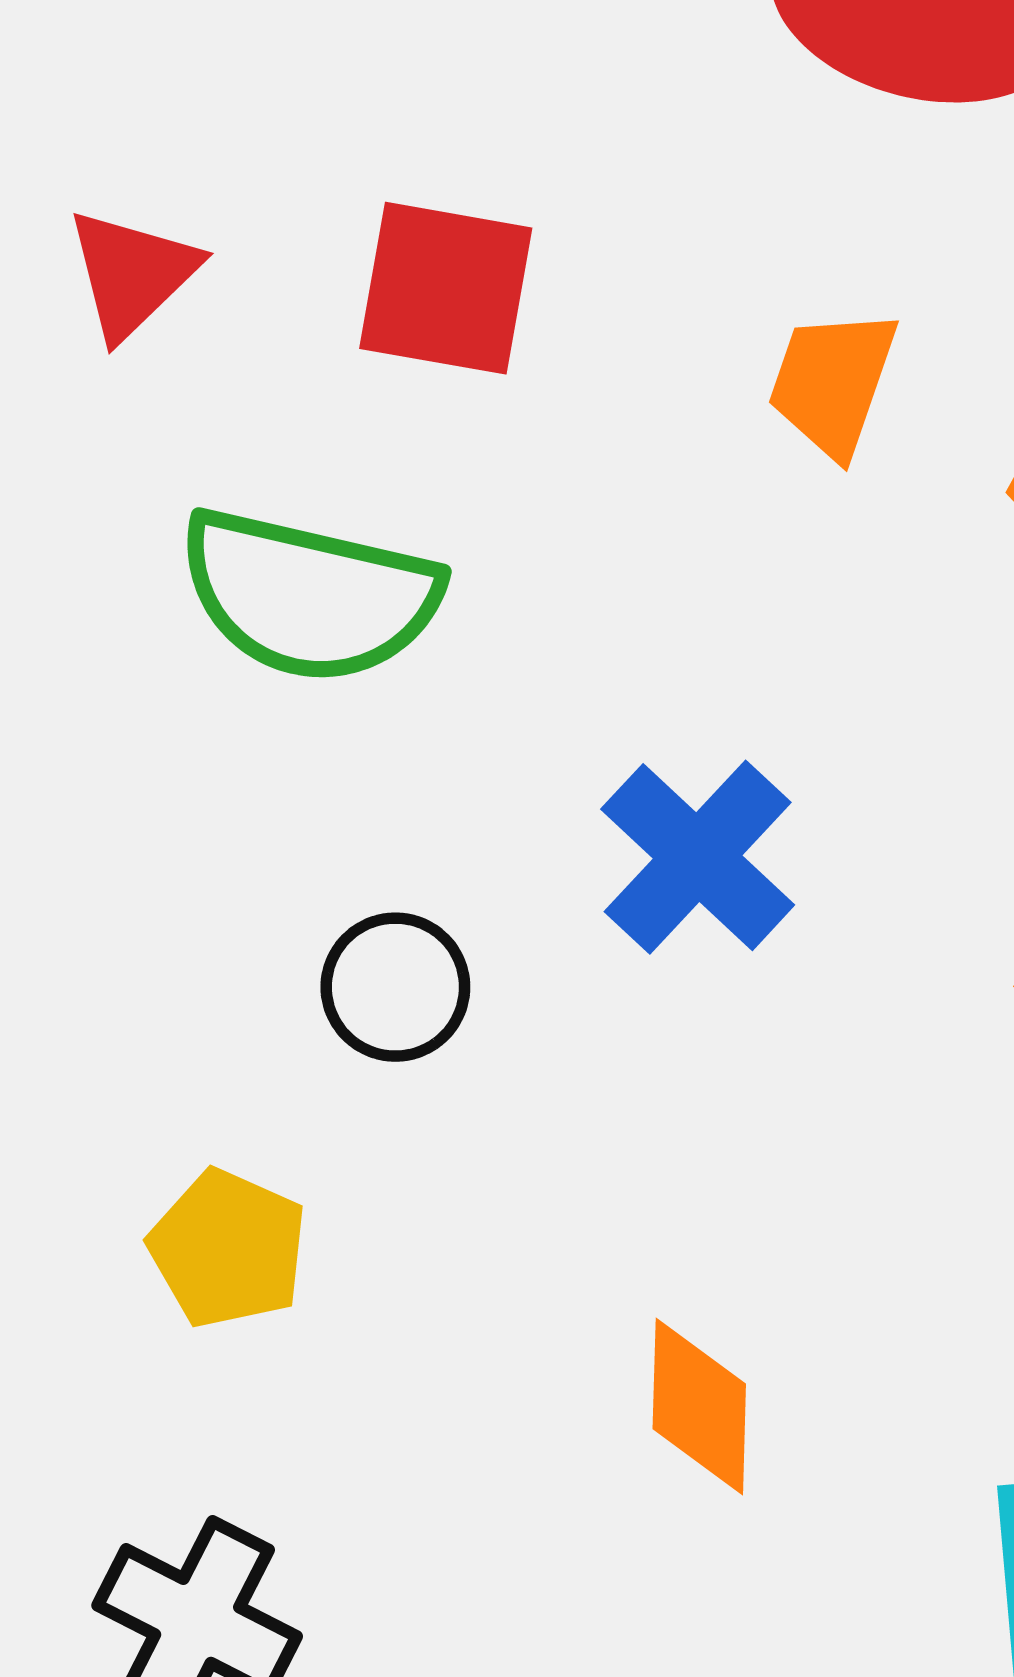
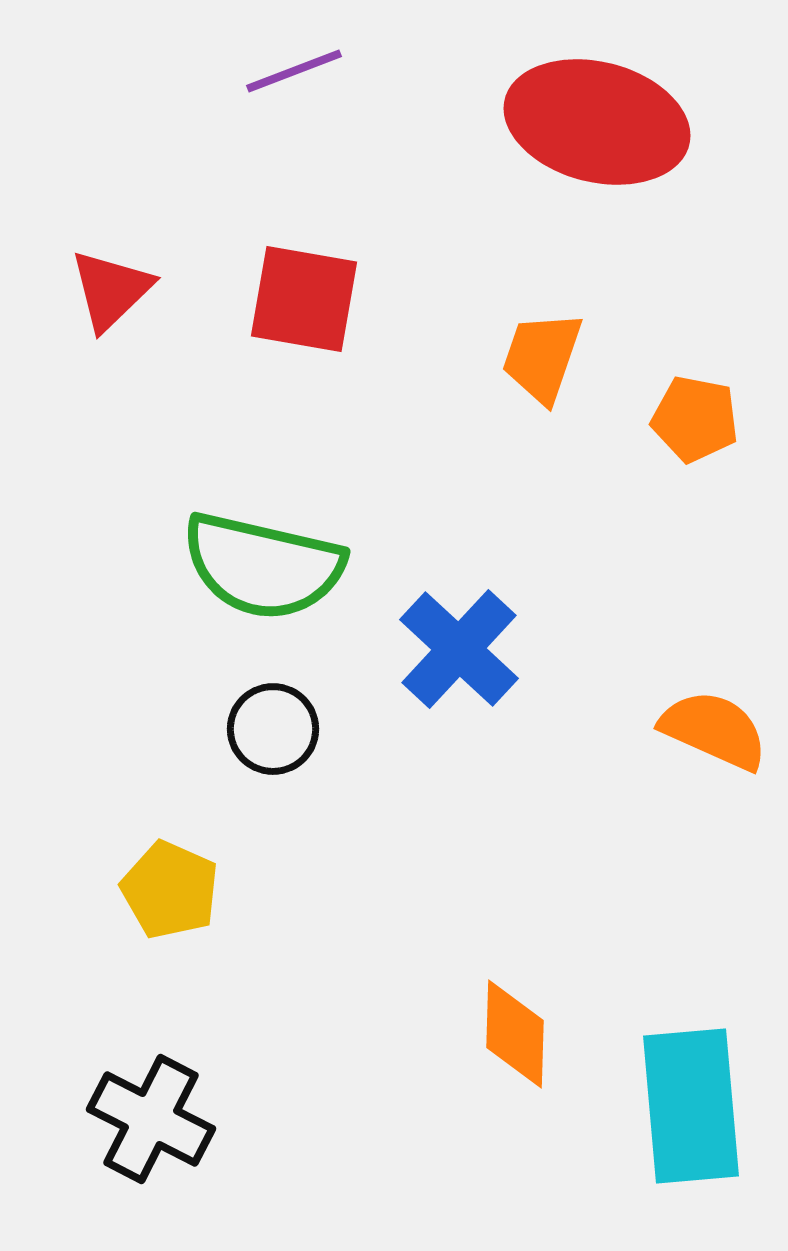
green semicircle: (309, 595) -> (263, 566), moved
orange diamond: (699, 1406) -> (515, 1034), moved

